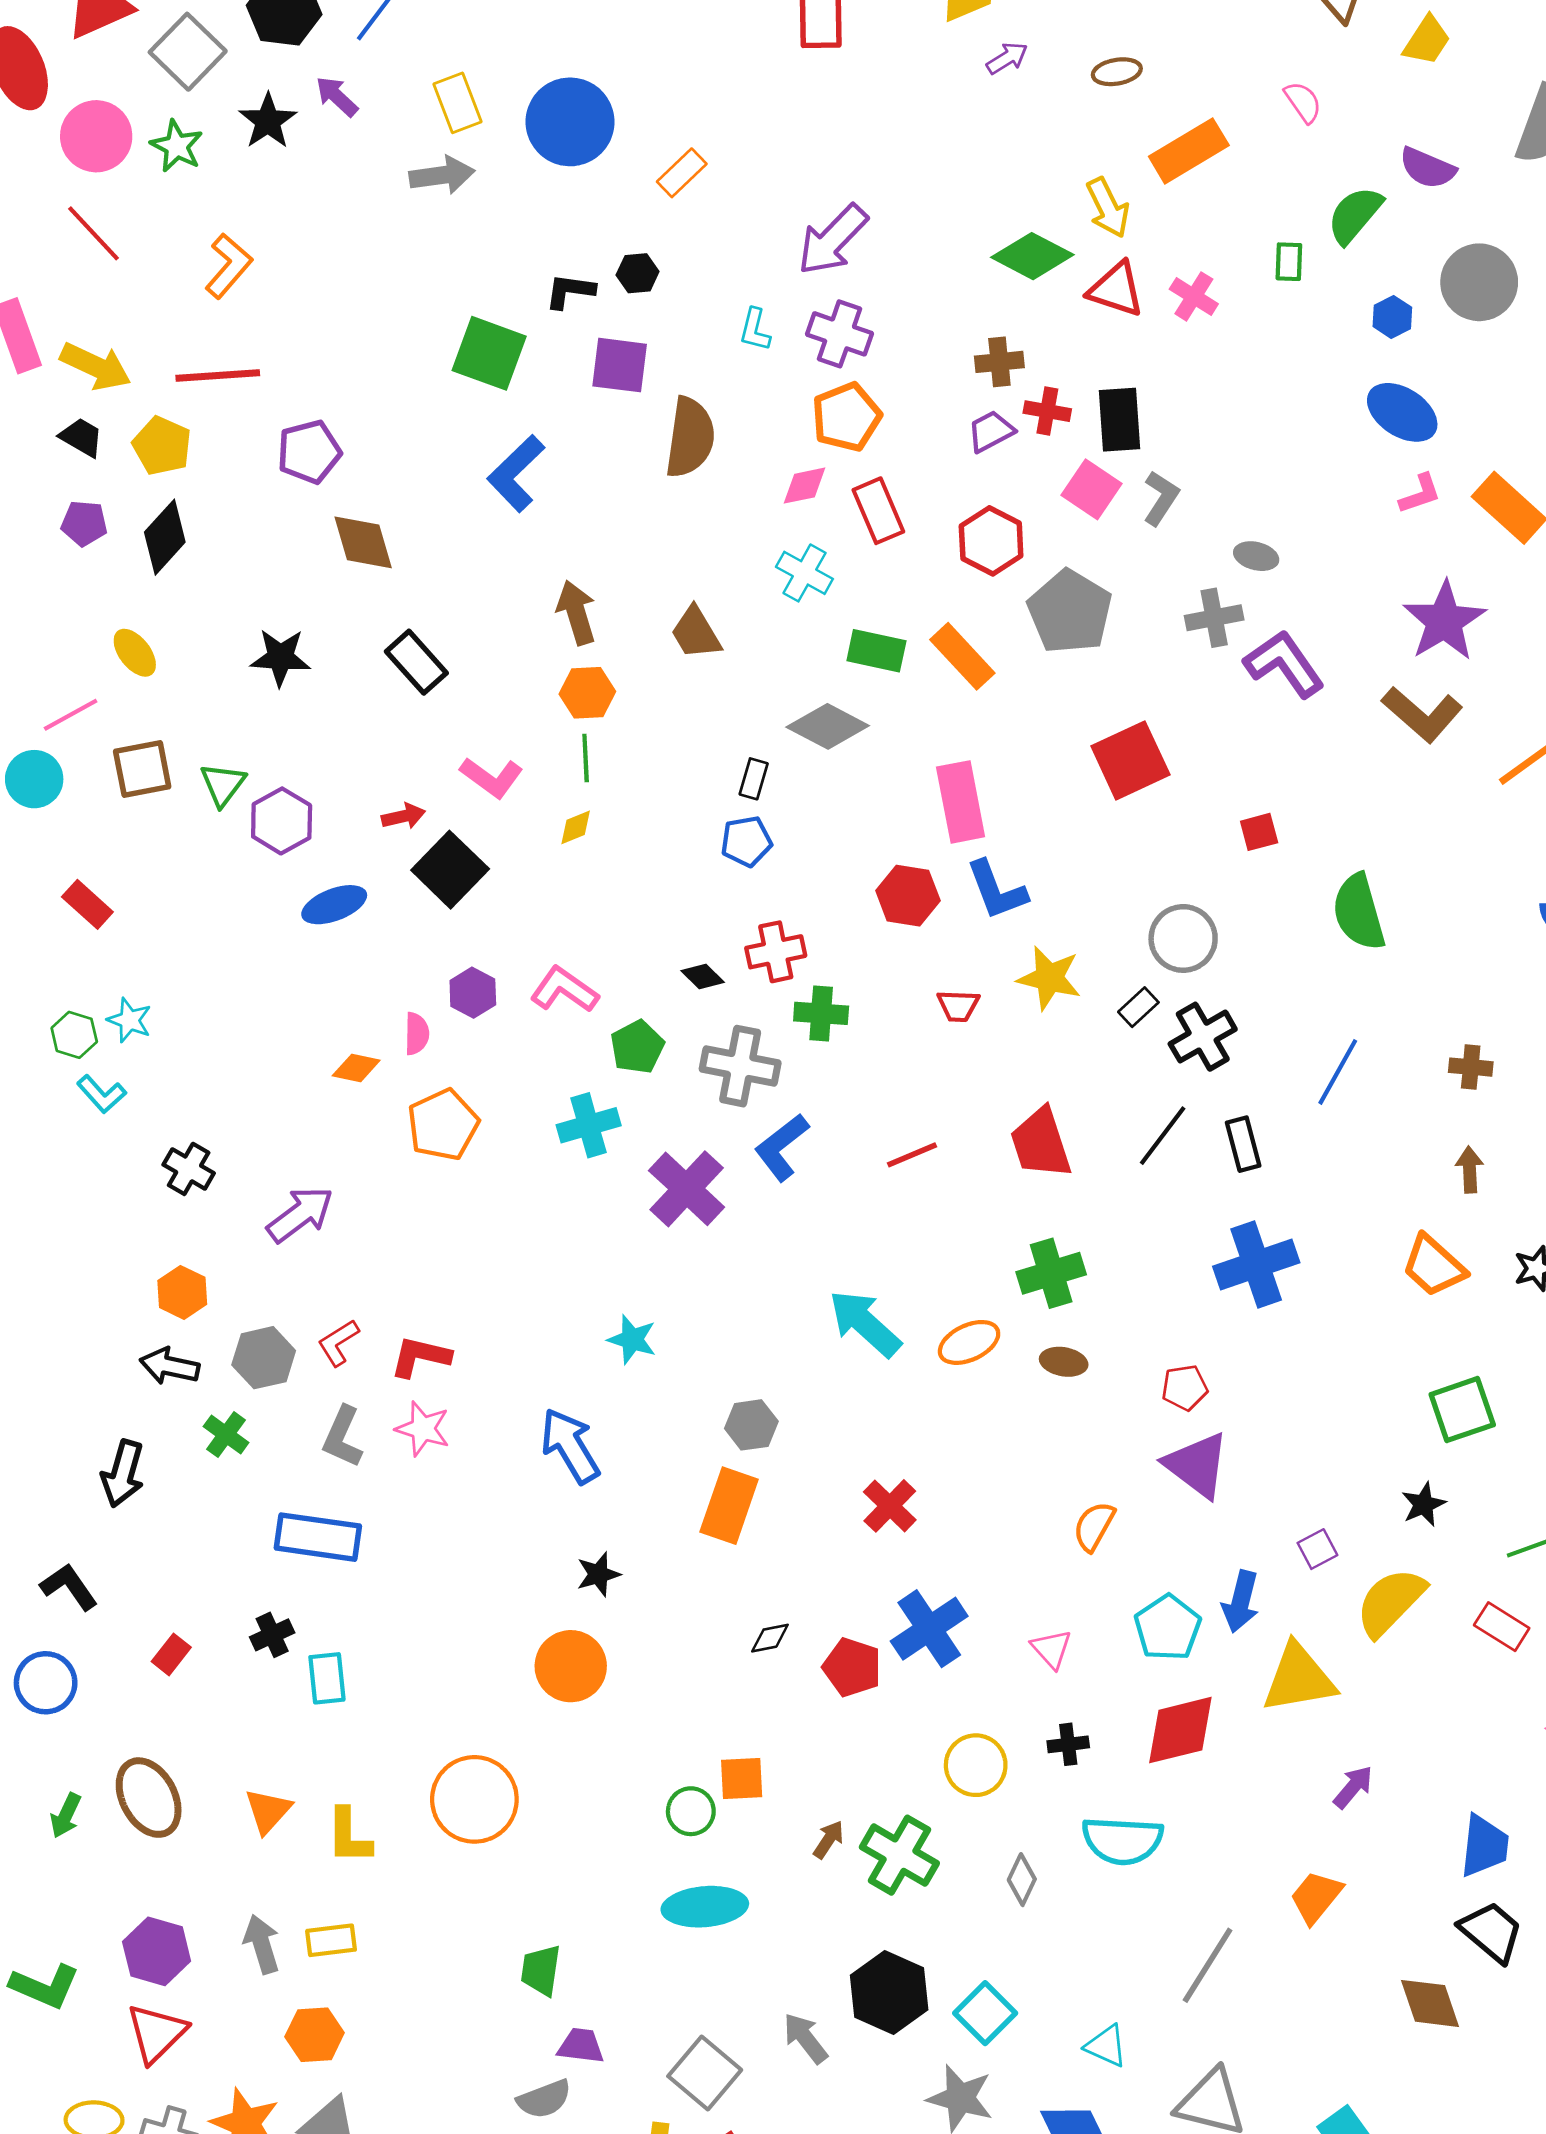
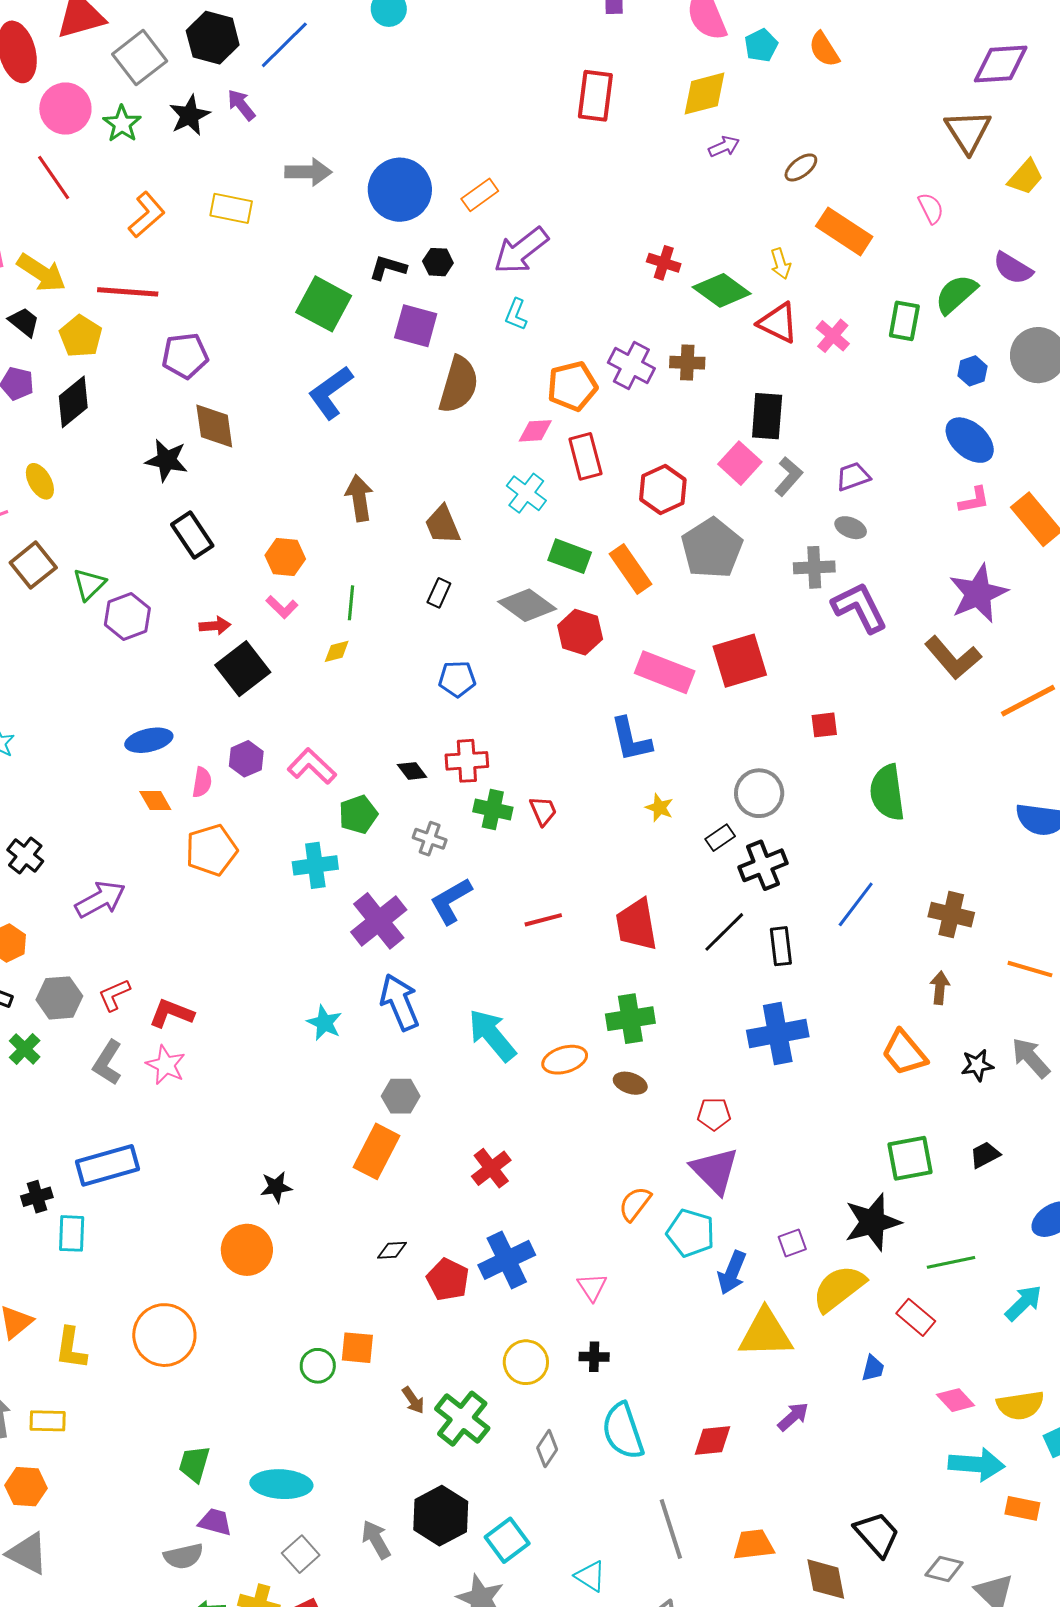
brown ellipse: (1117, 72) -> (801, 167), turned -36
yellow rectangle: (457, 103) -> (231, 208), moved, turned -66
blue circle: (570, 122) -> (400, 190), moved
orange rectangle: (1189, 151) -> (844, 231), turned 56
yellow arrow: (1108, 208) -> (781, 264), size x0.7
purple arrow: (833, 240) -> (521, 251), moved
green rectangle: (1289, 262) -> (904, 321), size x1.4
purple cross: (840, 334) -> (631, 366), moved
red cross: (1047, 411) -> (664, 263), moved
purple trapezoid: (991, 431) -> (853, 477), moved
black star: (280, 657) -> (167, 460), moved
black rectangle: (416, 662) -> (192, 535), moved
orange hexagon: (587, 693) -> (285, 557), moved
brown square: (142, 769) -> (33, 565), turned -36
pink L-shape: (492, 777) -> (282, 607), size x0.7
black rectangle: (754, 779) -> (439, 593), moved
pink rectangle: (961, 802) -> (665, 672), moved, turned -66
red hexagon: (908, 896) -> (580, 632), moved
blue ellipse: (334, 905) -> (149, 740), moved
yellow star: (1049, 978) -> (659, 808), size x0.6
red trapezoid: (958, 1006) -> (543, 811), moved, turned -124
gray cross: (740, 1066) -> (430, 839), size x0.6
brown cross: (1471, 1067) -> (951, 915), size x1.4
orange diamond: (356, 1068) -> (155, 801), turned 40
blue arrow: (570, 1446) -> (400, 1002), moved
black star: (1424, 1504) -> (873, 1222), size x1.8
blue rectangle: (318, 1537) -> (108, 1165), moved, turned -32
cyan pentagon: (1168, 1628) -> (691, 1233), moved, turned -30
red diamond: (1180, 1730) -> (712, 1441), moved, size x0.7
brown arrow: (829, 1840) -> (413, 1400), turned 104
cyan semicircle: (1122, 1840) -> (623, 1431), turned 60
blue trapezoid: (1484, 1846) -> (873, 1368), moved, size x0.6
orange trapezoid: (1316, 1897) -> (754, 1545), moved, turned 36
cyan ellipse: (705, 1907) -> (281, 1484), moved
gray line: (1208, 1965) -> (671, 1529), turned -58
gray square: (705, 2073) -> (301, 1554), size x0.7

